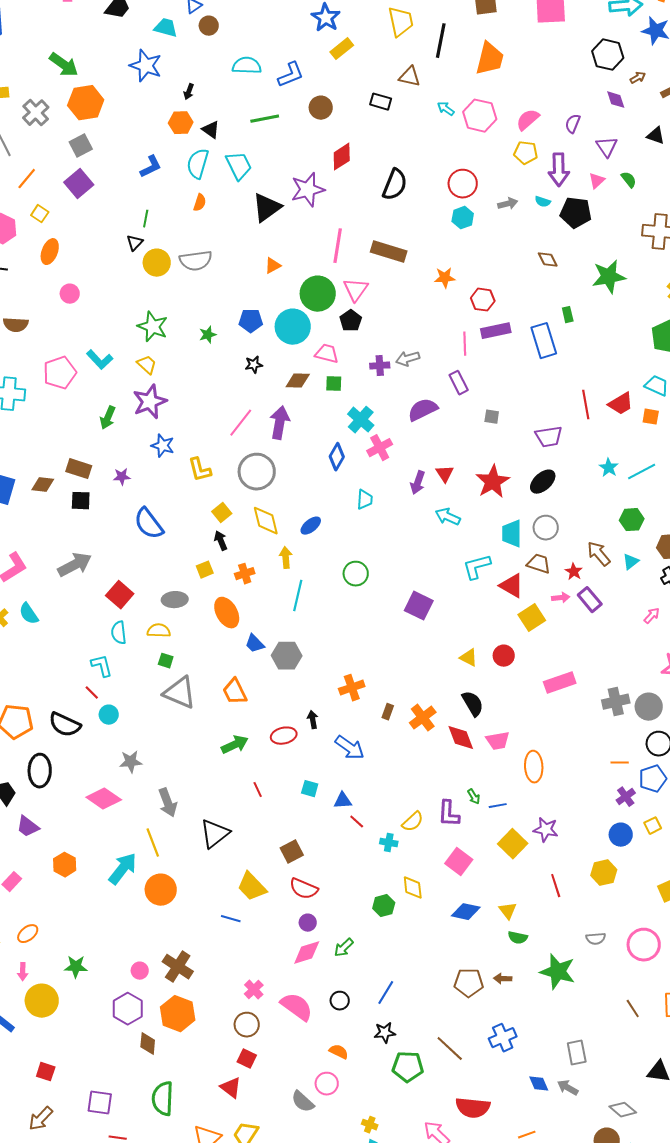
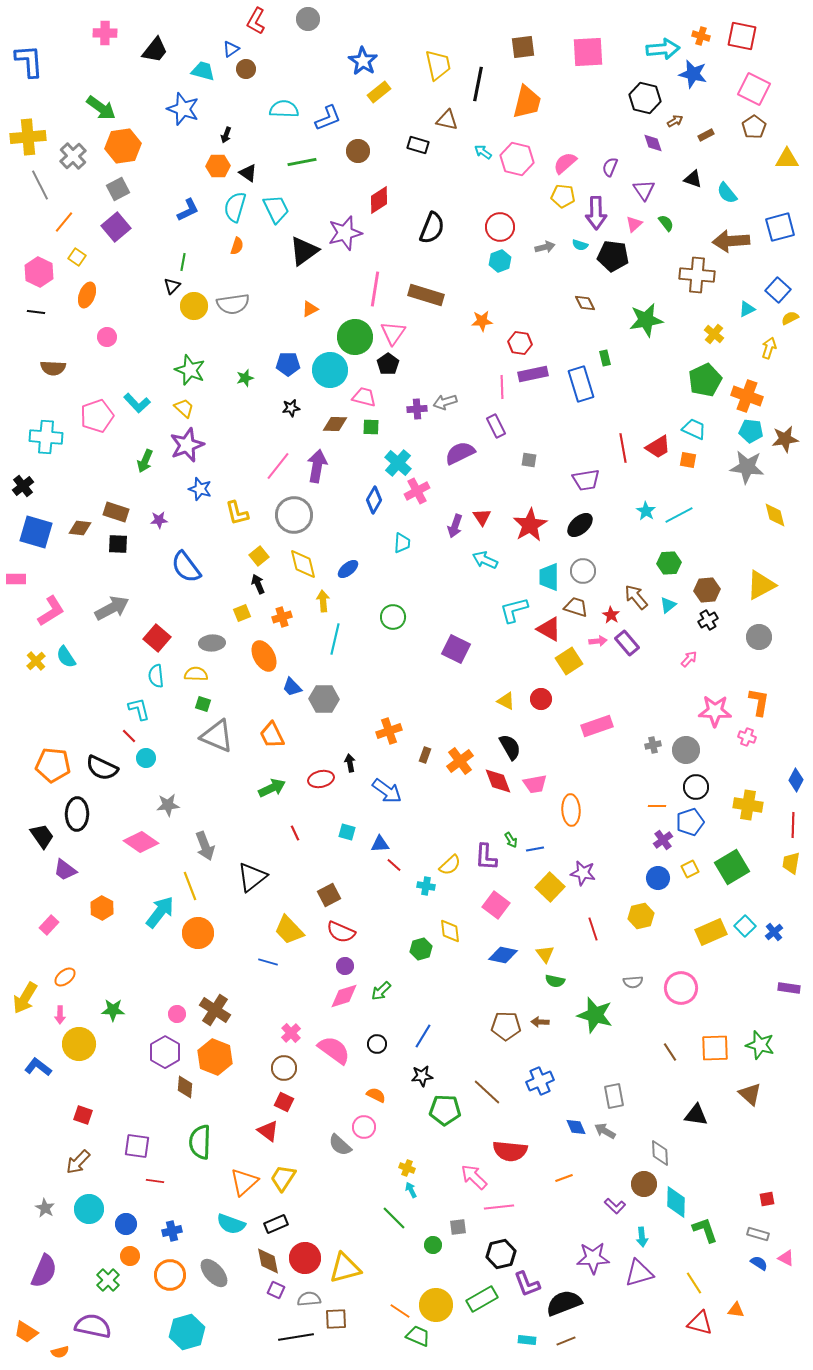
gray cross: (616, 702) -> (653, 745), size x0.6
gray diamond: (623, 1110) -> (660, 1153), turned 48

